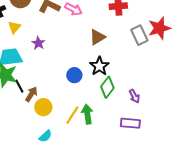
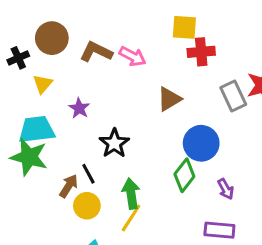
black star: (99, 66) -> (114, 143), moved
blue circle: (74, 75) -> (201, 143), moved, size x1.5
black line: (19, 86) -> (88, 174), moved
green arrow: (87, 114) -> (131, 194), moved

